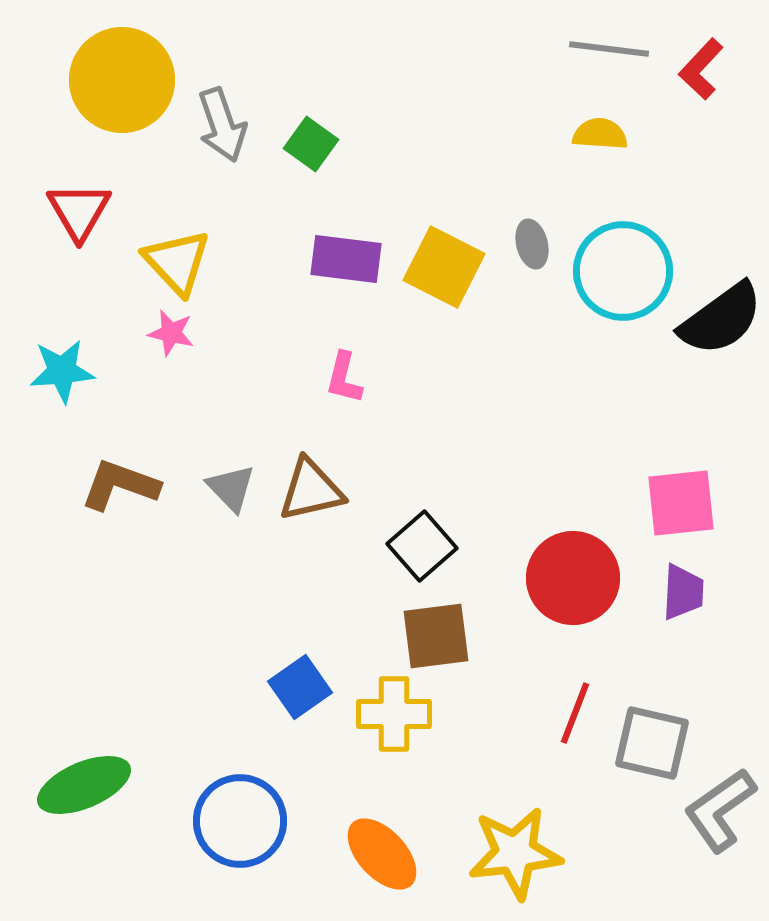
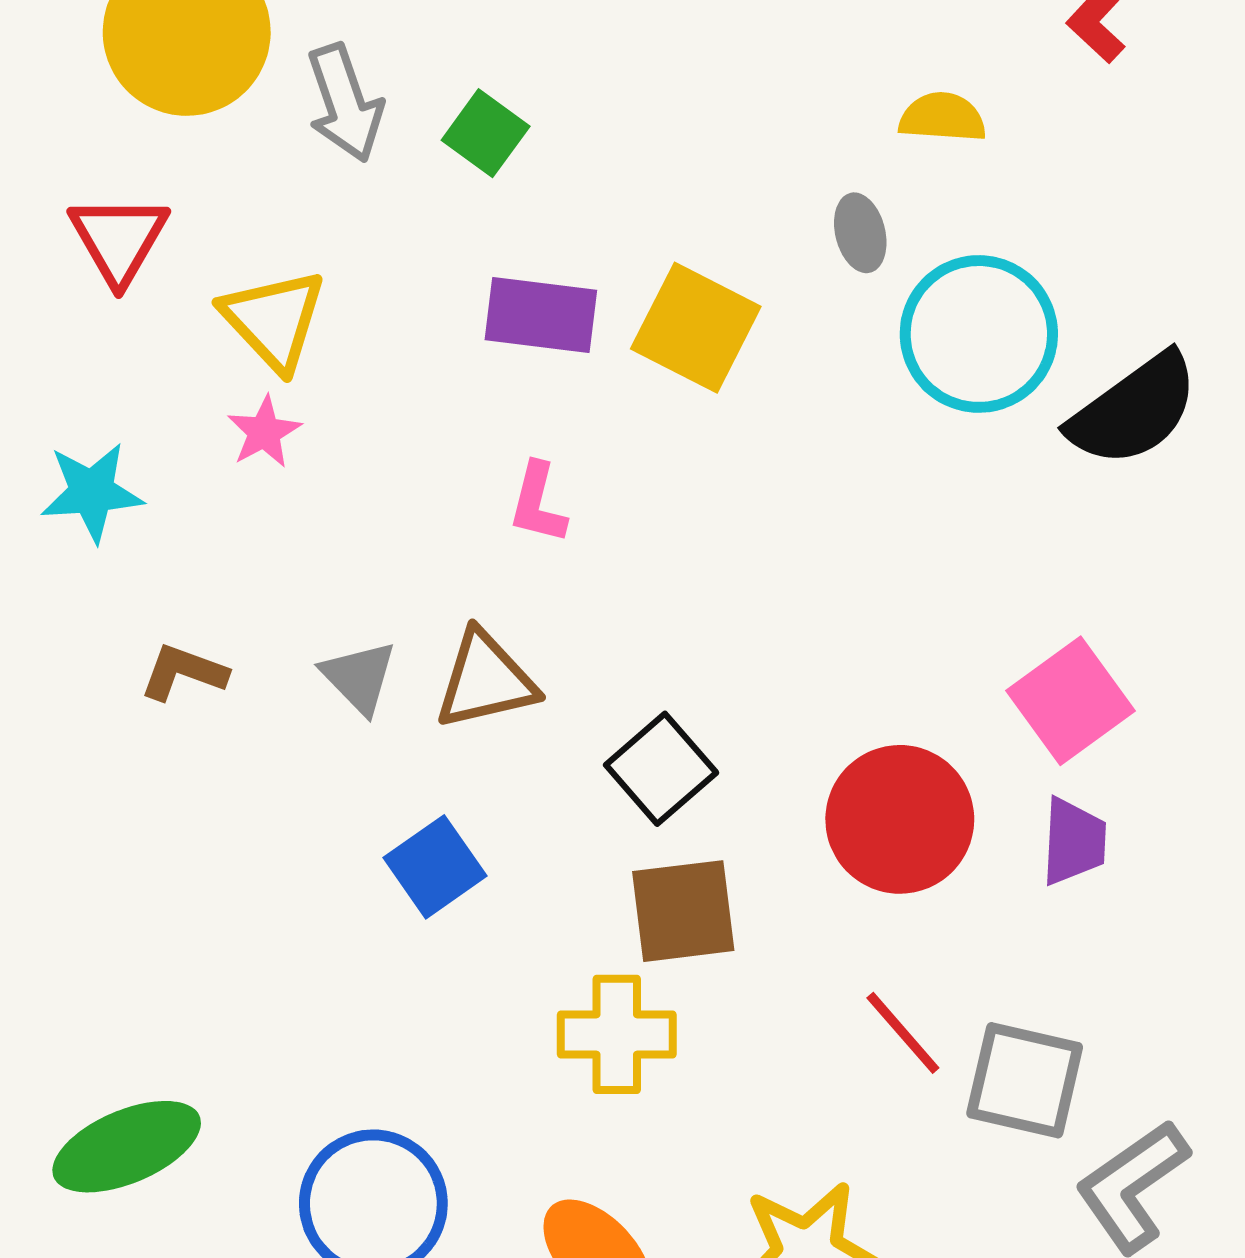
gray ellipse: (532, 244) -> (860, 233), moved
pink star: (171, 333) -> (264, 432), turned 30
brown L-shape: (120, 485) -> (184, 672), size x0.7
pink square: (681, 503) -> (1071, 701), turned -30
blue square: (300, 687) -> (435, 867), moved
red line: (575, 713) -> (903, 1033), turned -62

